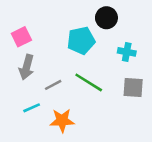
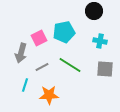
black circle: (106, 18) -> (94, 11), moved
pink square: (21, 37) -> (39, 38), moved
cyan line: (32, 108) -> (25, 85), turned -48

